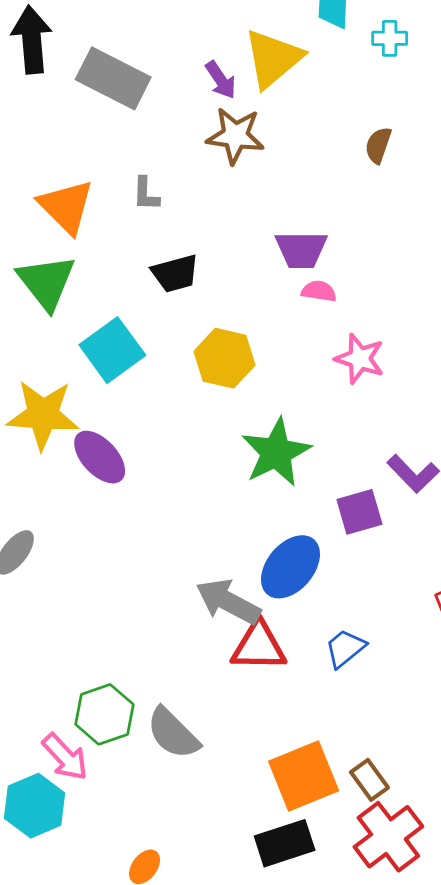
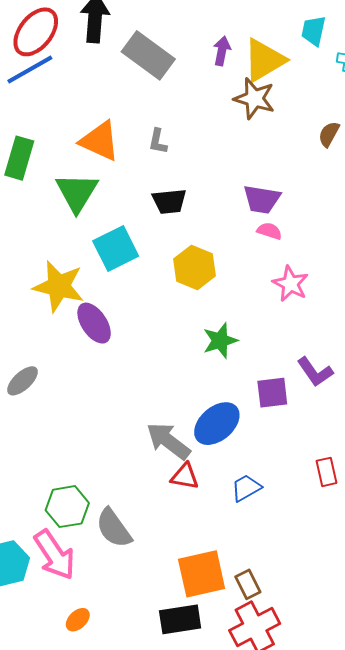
purple arrow: (221, 80) -> (222, 51), moved, turned -144
brown star: (235, 136) -> (254, 98), moved
orange triangle: (66, 207) -> (100, 141), turned -30
green star: (276, 452) -> (220, 341), size x0.7
red triangle: (259, 646) -> (185, 476), size x0.7
pink arrow: (65, 757) -> (55, 555), moved, size x1.4

